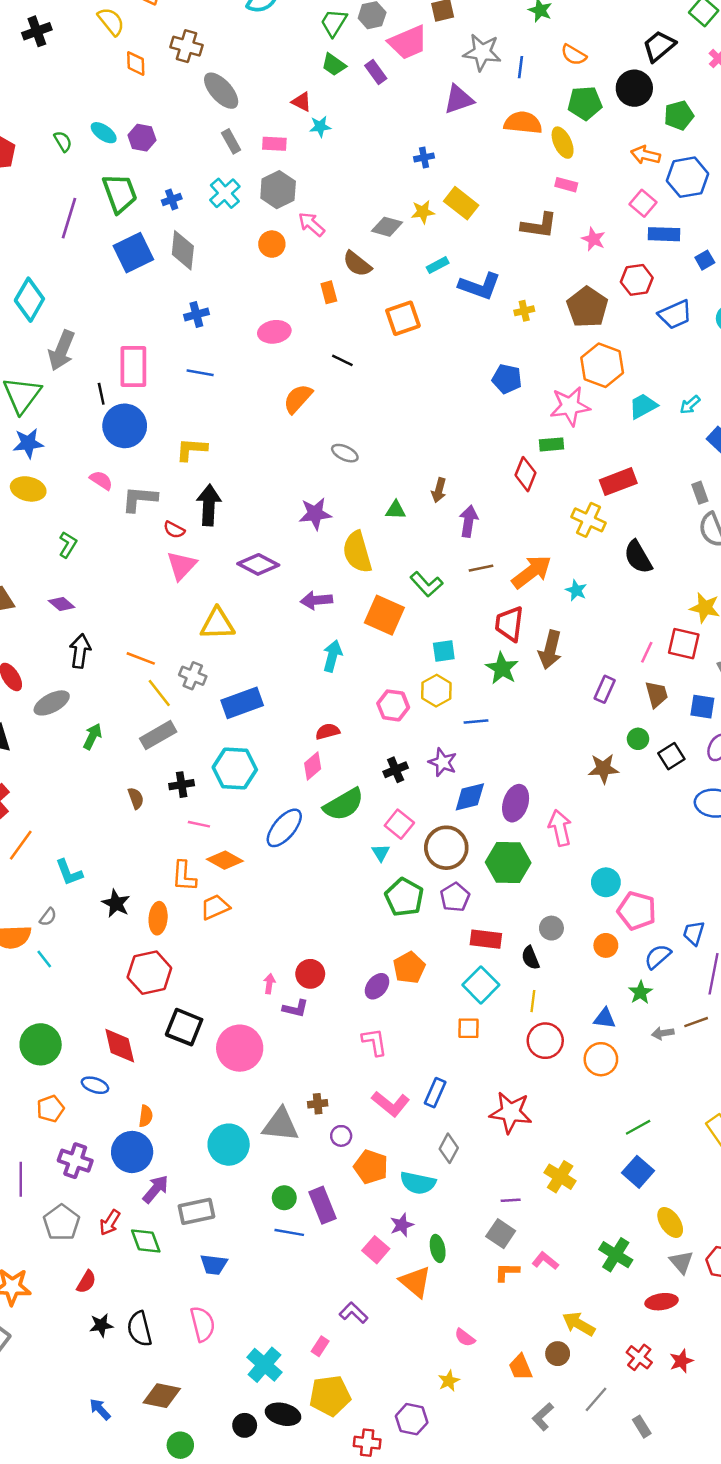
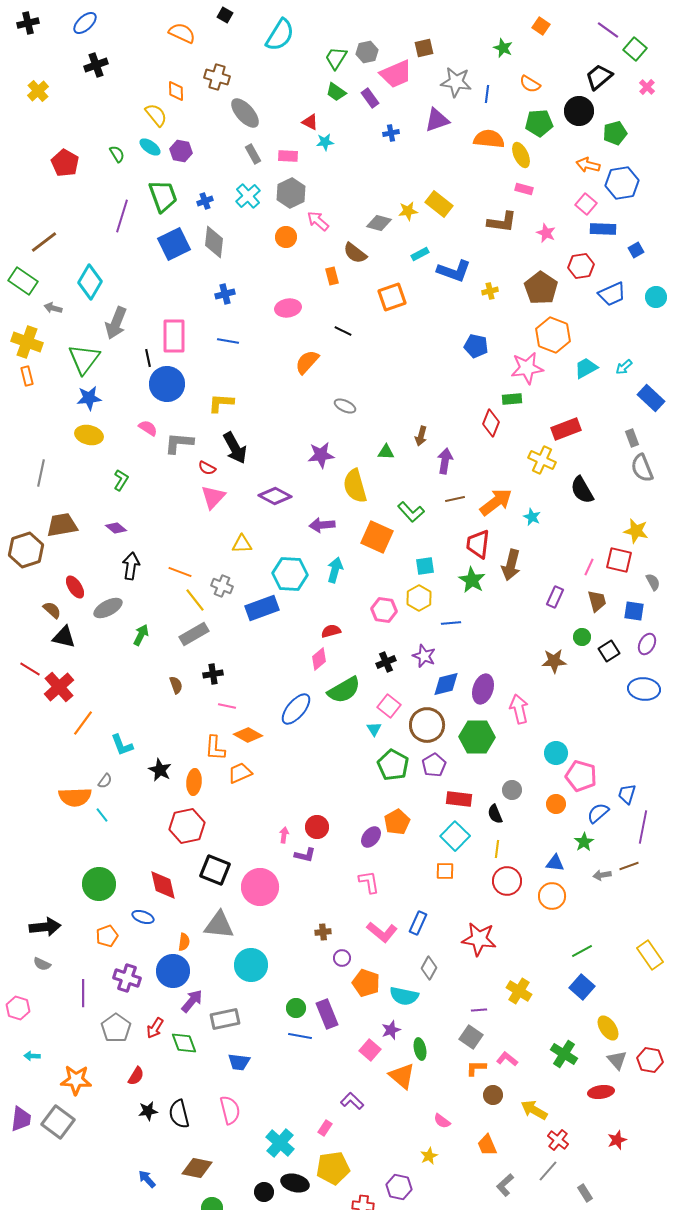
yellow semicircle: (111, 21) -> (156, 115), moved
blue cross: (424, 157) -> (391, 133), moved
black arrow: (209, 505) -> (235, 448), turned 148
yellow triangle: (217, 624) -> (242, 544), size x0.7
cyan hexagon: (235, 769) -> (290, 574), moved
gray triangle: (281, 1125) -> (219, 925), moved
brown circle: (558, 1354) -> (493, 1095), moved
red cross: (639, 1357) -> (558, 1140), moved

